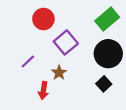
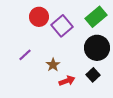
purple square: (66, 42) -> (62, 26), moved
red arrow: (43, 91) -> (67, 81), moved, turned -119

